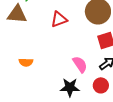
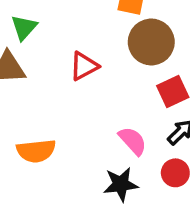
orange semicircle: (26, 62) -> (36, 151), size x1.5

